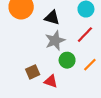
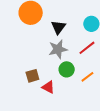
black triangle: (52, 18) -> (58, 27), turned 42

